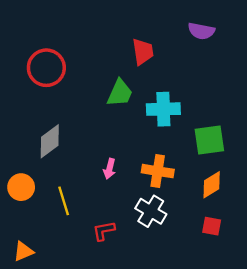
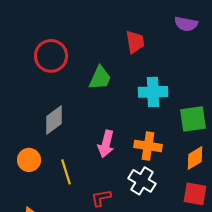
green trapezoid: (120, 93) -> (100, 78), moved
pink arrow: (109, 169) -> (106, 144), size x1.5
red square: (212, 226) -> (195, 194), size x1.4

